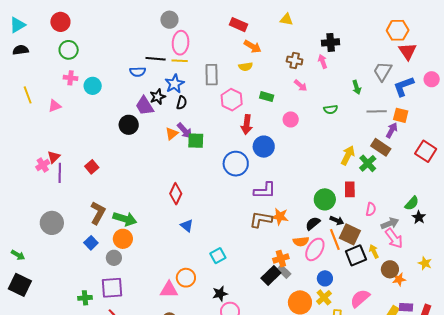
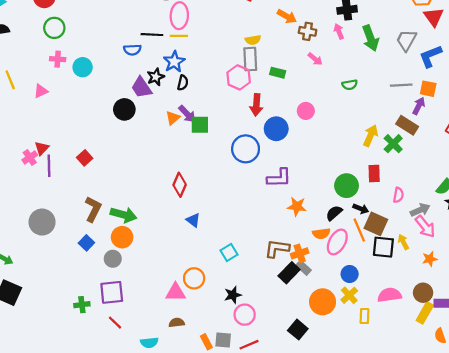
orange arrow: (253, 47) -> (287, 16), moved
gray rectangle: (212, 75) -> (250, 59), moved
green arrow: (357, 87) -> (370, 38), moved, size x1.6
pink circle: (291, 119) -> (306, 111), moved
brown L-shape: (261, 220) -> (277, 249), moved
black square: (356, 255) -> (383, 247), turned 30
brown circle: (390, 269) -> (423, 293), moved
orange star: (399, 279) -> (430, 259), moved
pink semicircle: (360, 298) -> (390, 295), turned 35

